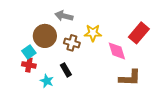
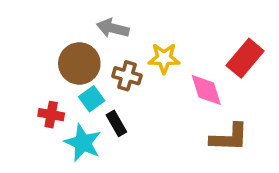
cyan square: (29, 52) -> (92, 99), moved
cyan star: (47, 81) -> (83, 143), size x1.5

